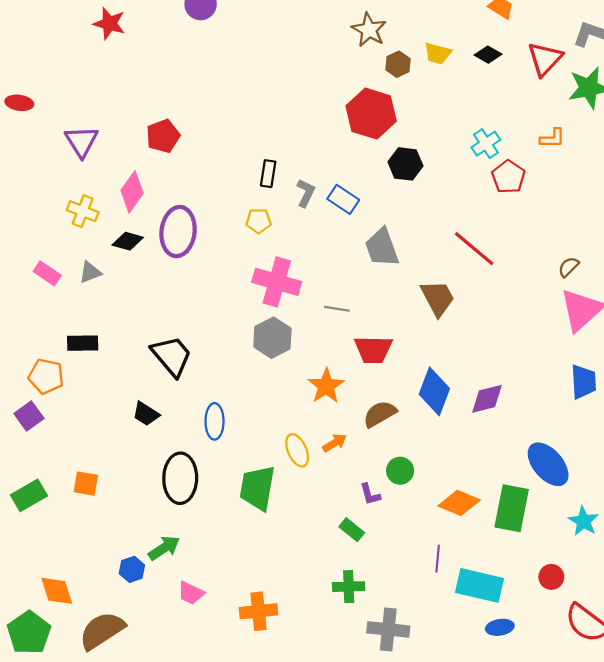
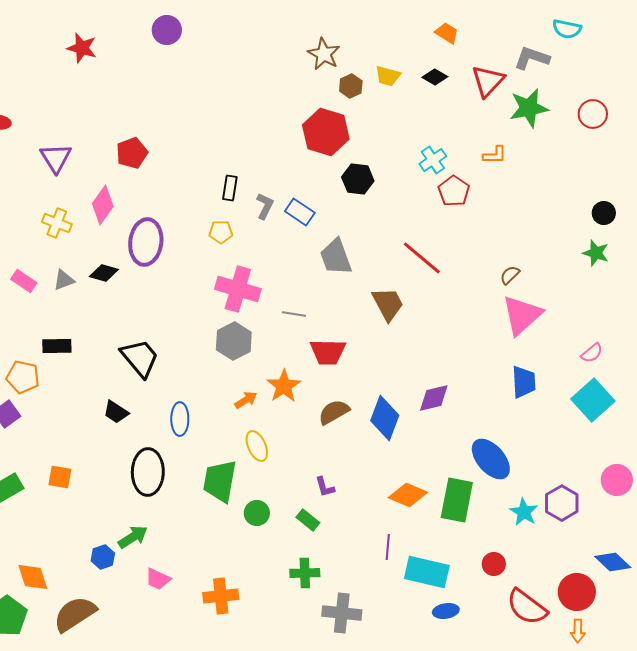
black diamond: (128, 241) -> (104, 273), moved
blue diamond: (434, 391) -> (385, 418), moved
orange arrow: (335, 443) -> (246, 400), moved
green circle: (400, 471) -> (257, 513), moved

